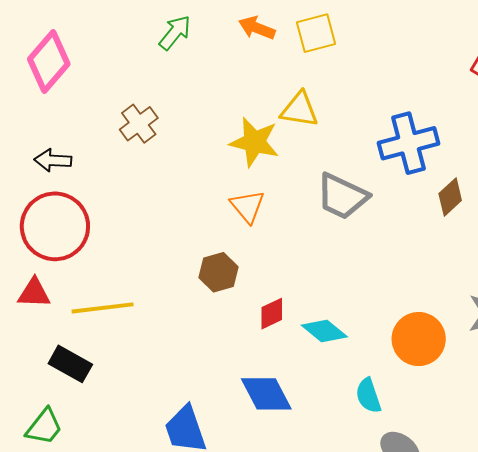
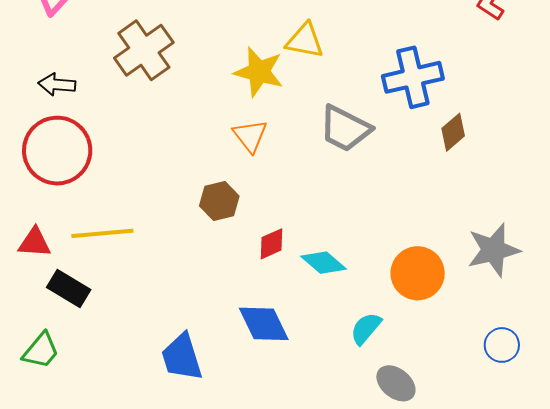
brown cross: (139, 124) -> (144, 50), size x1.5
red triangle: (34, 293) -> (34, 243), moved
cyan semicircle: (368, 396) -> (366, 328), turned 57

